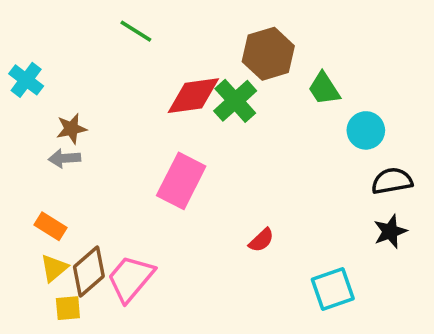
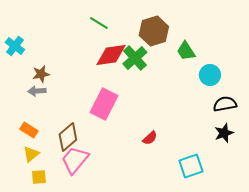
green line: (136, 31) -> (99, 23), moved
brown diamond: (89, 272) -> (68, 137), moved

